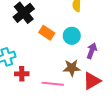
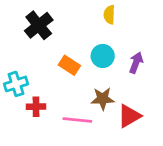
orange rectangle: (47, 33) -> (69, 65), moved
purple arrow: (92, 51) -> (136, 63), moved

